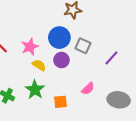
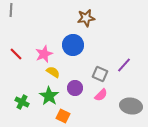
gray square: (83, 46) -> (100, 74), moved
purple circle: (61, 60) -> (75, 88), moved
orange square: (60, 102) -> (63, 116), moved, turned 32

